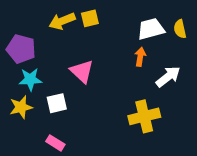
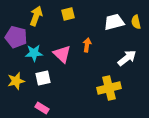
yellow arrow: (62, 21) -> (36, 16), moved, turned 132
orange arrow: (140, 57) -> (87, 45), moved
cyan star: (30, 79) -> (34, 53), moved

